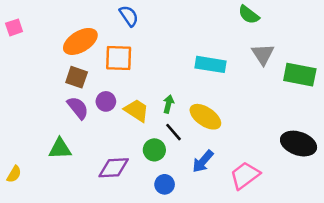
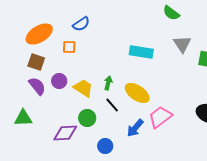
blue semicircle: (129, 16) -> (81, 24), moved, turned 90
orange square: (119, 58) -> (69, 47), size x0.6
green circle: (154, 150) -> (87, 118), moved
pink trapezoid: (245, 175) -> (160, 117), moved

